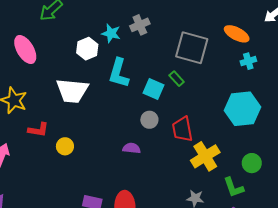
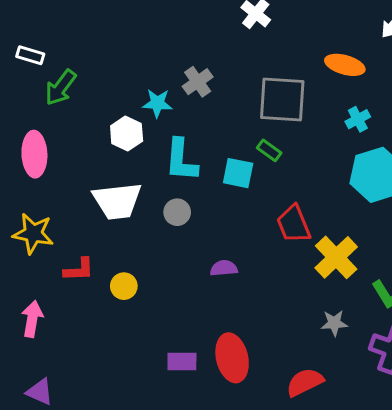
pink ellipse: (25, 50) -> (34, 154), turned 40
cyan cross: (248, 61) -> (358, 119), moved
gray circle: (149, 120) -> (177, 212), moved

